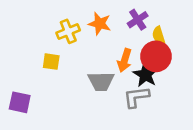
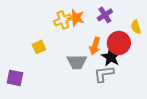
yellow cross: (68, 31) -> (63, 20), moved
yellow semicircle: (159, 35) -> (136, 27), moved
yellow square: (51, 62) -> (39, 47), turned -32

